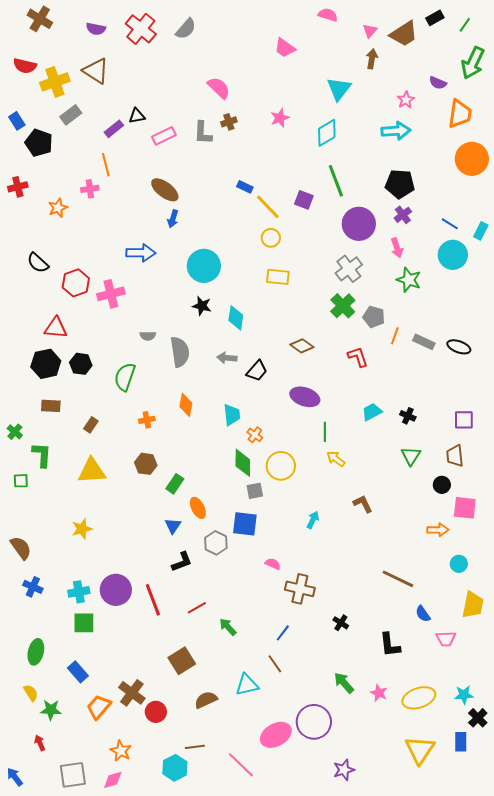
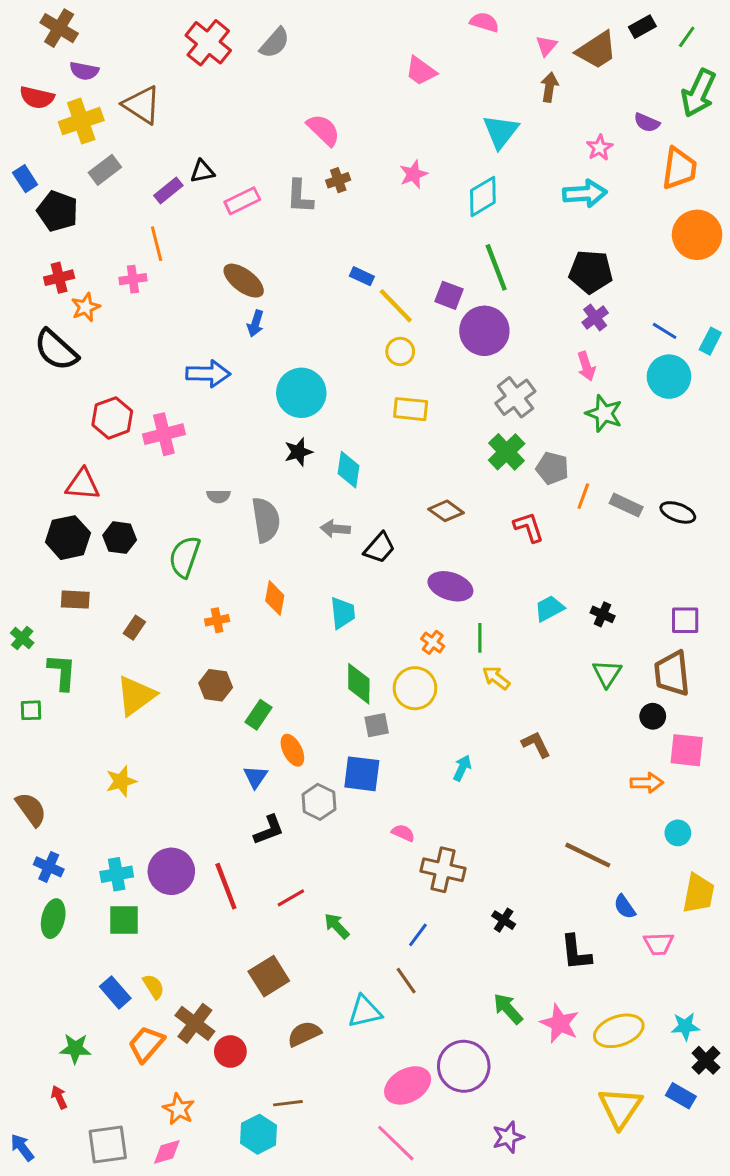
purple semicircle: (96, 29) -> (84, 71), moved
red cross: (18, 187) -> (59, 278), moved
purple circle: (359, 224) -> (484, 331), moved
black semicircle: (38, 263) -> (56, 350), moved, size x1.4
black star: (202, 306) -> (298, 452), turned -30
orange cross: (255, 435) -> (433, 642), moved
brown trapezoid: (455, 456) -> (672, 673), size x1.4
yellow triangle: (92, 471) -> (136, 696), turned -32
green ellipse: (36, 652) -> (53, 919), moved
yellow semicircle: (31, 693) -> (154, 986), moved
pink star: (379, 693) -> (560, 1023), size x1.5
blue rectangle: (461, 742) -> (681, 1096), turned -60
pink line: (241, 765) -> (396, 1143), moved

